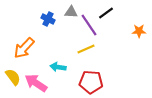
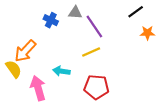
black line: (106, 13) -> (136, 12), moved
yellow semicircle: (13, 77) -> (14, 69), moved
pink arrow: (36, 83) -> (38, 88), turned 40

